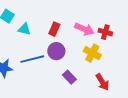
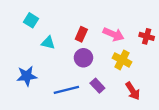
cyan triangle: (24, 29) -> (48, 43), moved
red cross: (105, 32) -> (147, 36), moved
blue line: (32, 59) -> (66, 90), moved

